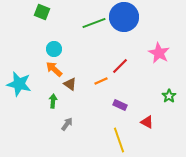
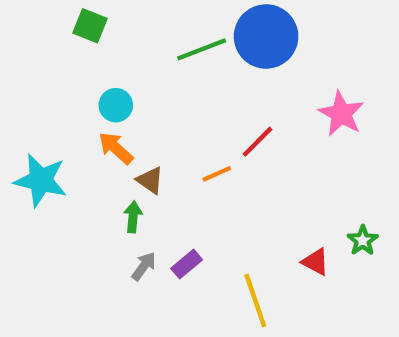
green star: (169, 96) -> (363, 240), moved
green arrow: (53, 101) -> (133, 217), moved
purple rectangle: (120, 105) -> (187, 264), moved, turned -64

